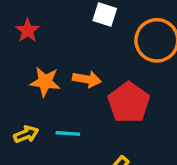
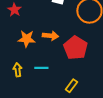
yellow arrow: (26, 134) -> (17, 70), turned -72

